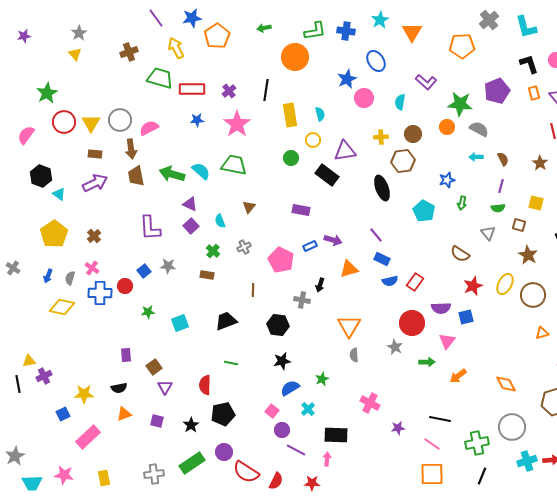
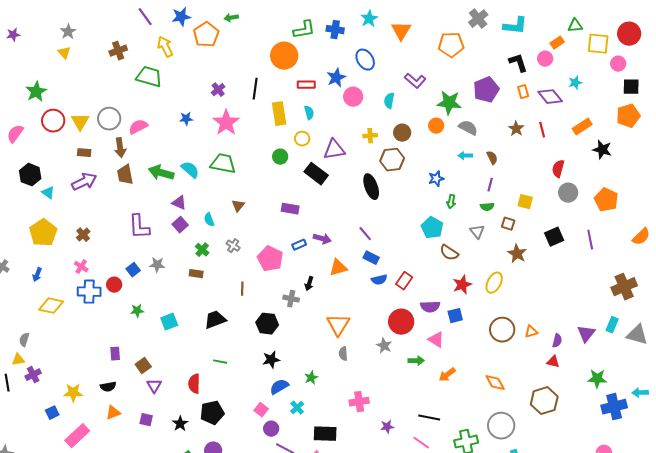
cyan L-shape: (526, 27) -> (515, 26), turned -70
green arrow: (264, 28) -> (231, 18), moved
red rectangle: (192, 89) -> (306, 85), moved, size x0.7
brown star: (540, 163) -> (516, 129), moved
cyan pentagon: (424, 211) -> (432, 228), moved
gray cross: (244, 247) -> (233, 246), turned -32
gray semicircle: (70, 278) -> (24, 340), moved
brown circle: (533, 295) -> (502, 330), moved
pink triangle: (447, 341) -> (436, 340), turned -36
pink cross: (370, 403) -> (359, 402), turned -36

